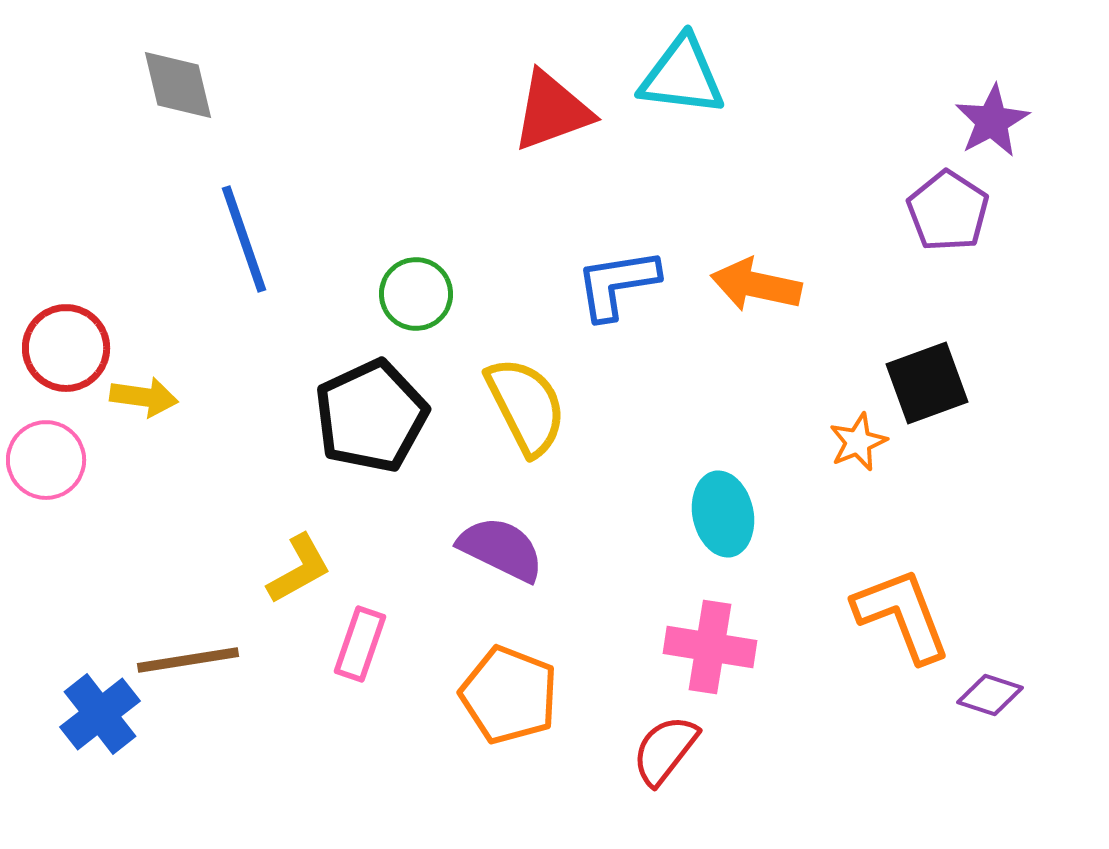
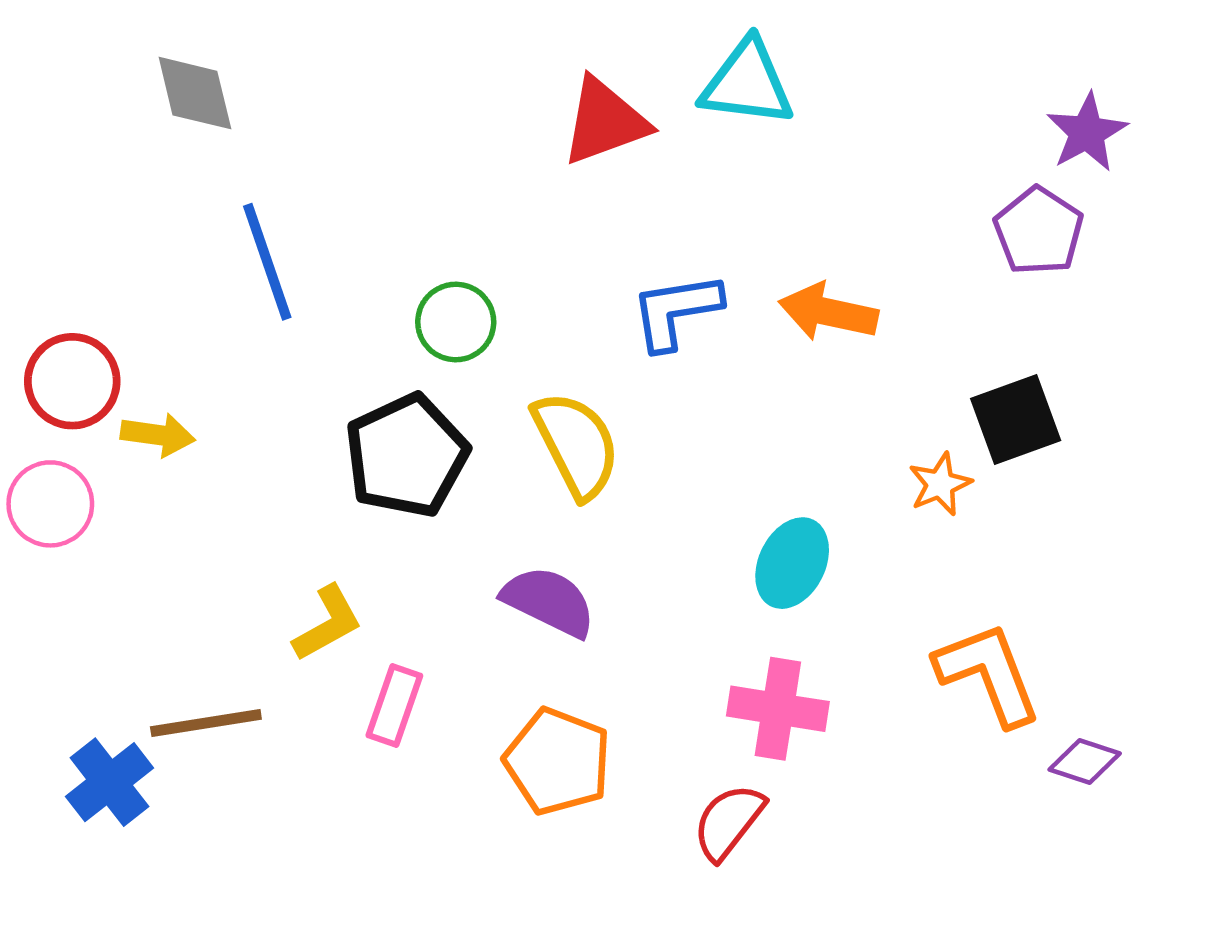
cyan ellipse: (723, 514) -> (792, 563), turned 38

